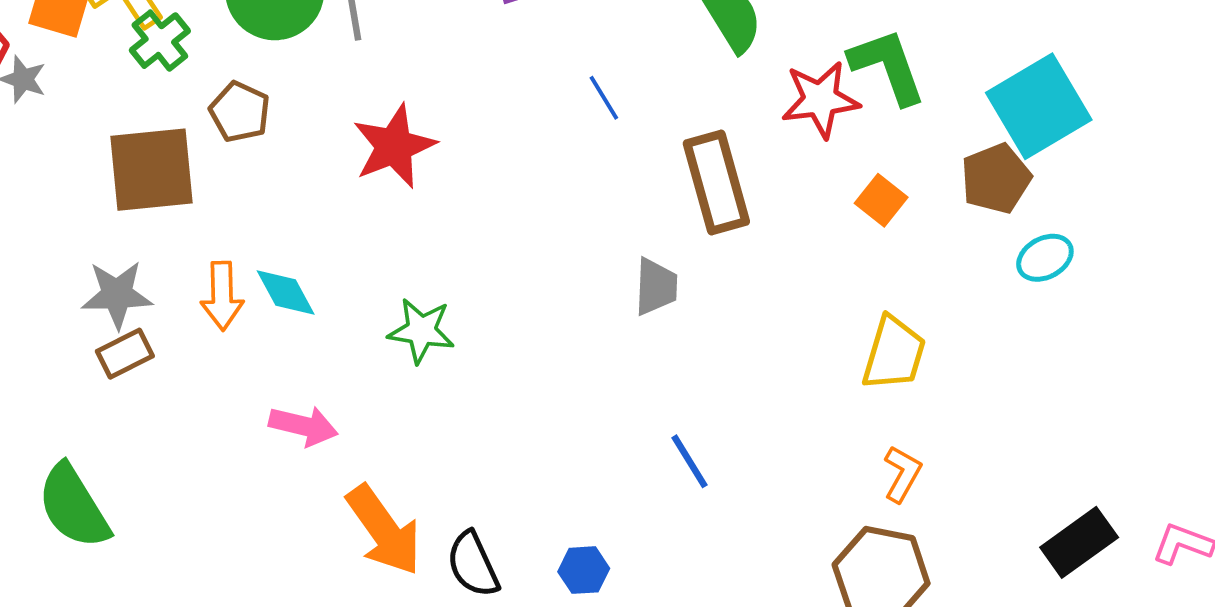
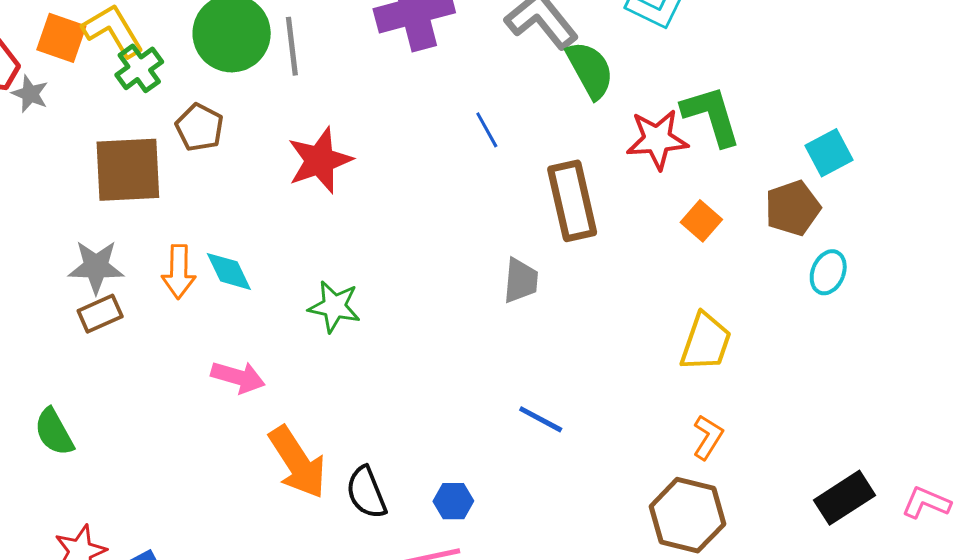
cyan square: (1039, 106) -> (829, 153), size x0.6
cyan ellipse: (1045, 258) -> (828, 272), turned -42
blue line: (689, 461) -> (541, 419), turned -33
green semicircle: (74, 506) -> (54, 432), size x0.7

